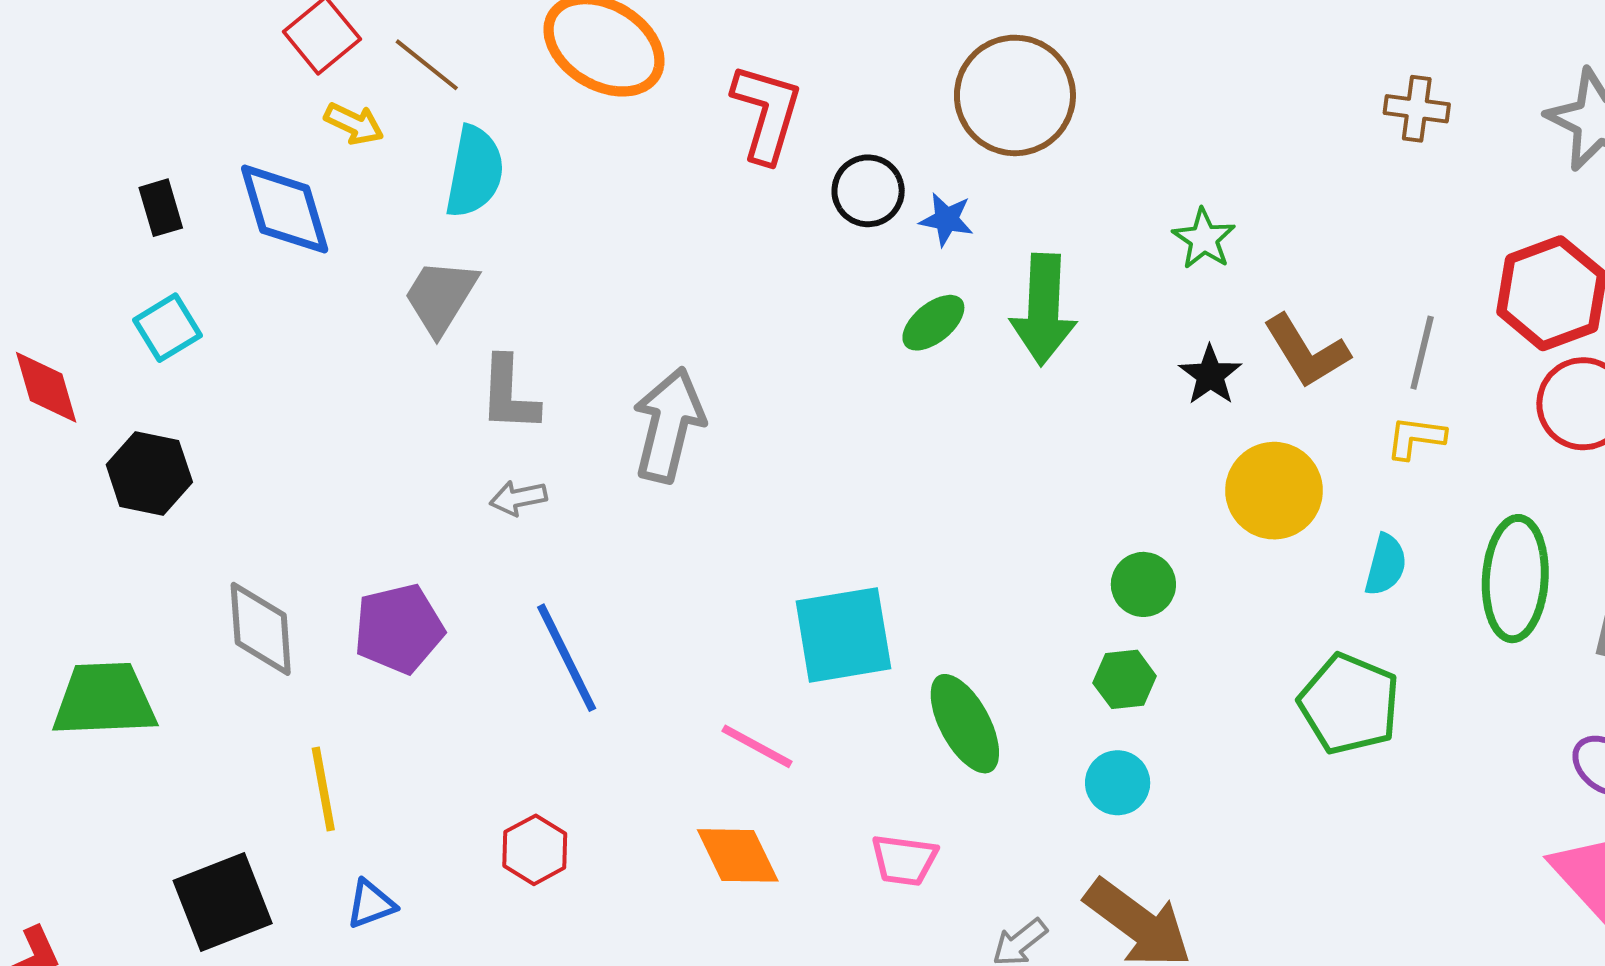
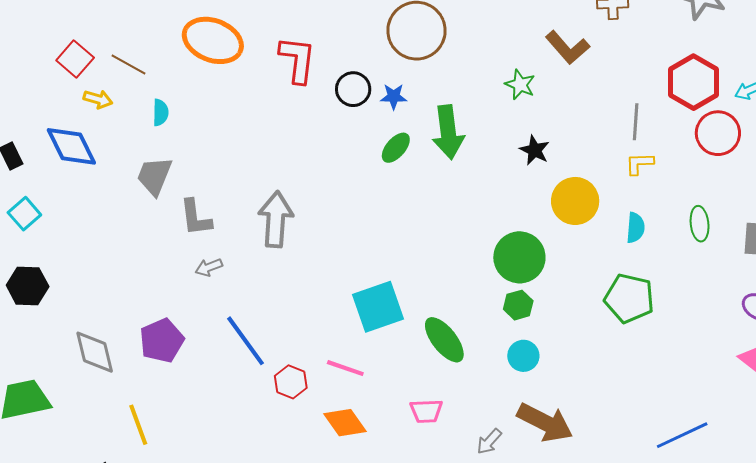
cyan semicircle: (475, 172) -> (160, 113), size x0.6
brown L-shape: (1306, 351) -> (567, 48), moved
green ellipse: (1515, 579) -> (700, 224), size x0.6
green circle: (1143, 584) -> (519, 257), size x1.6
red hexagon: (535, 850) -> (291, 382), moved

